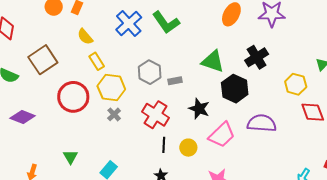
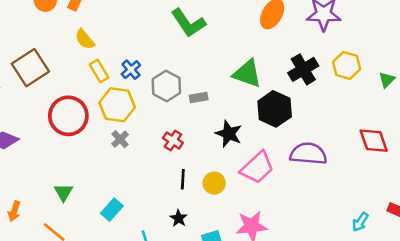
blue cross: (129, 24) -> (131, 70), moved, size x0.6
yellow hexagon: (296, 84) -> (347, 65), moved
red cross: (156, 115) -> (173, 140), size x0.6

